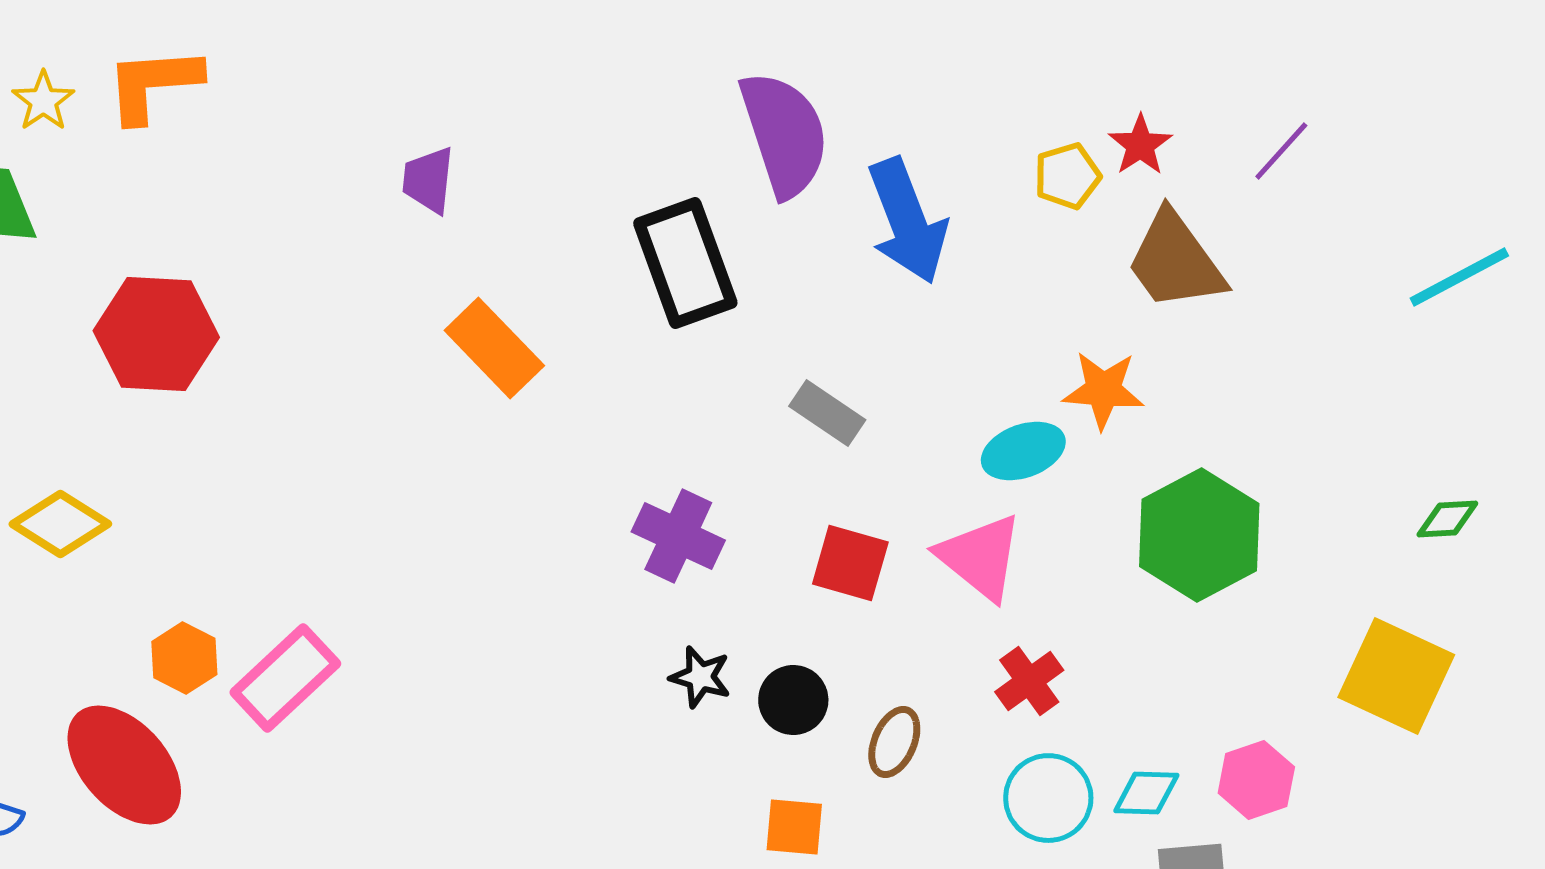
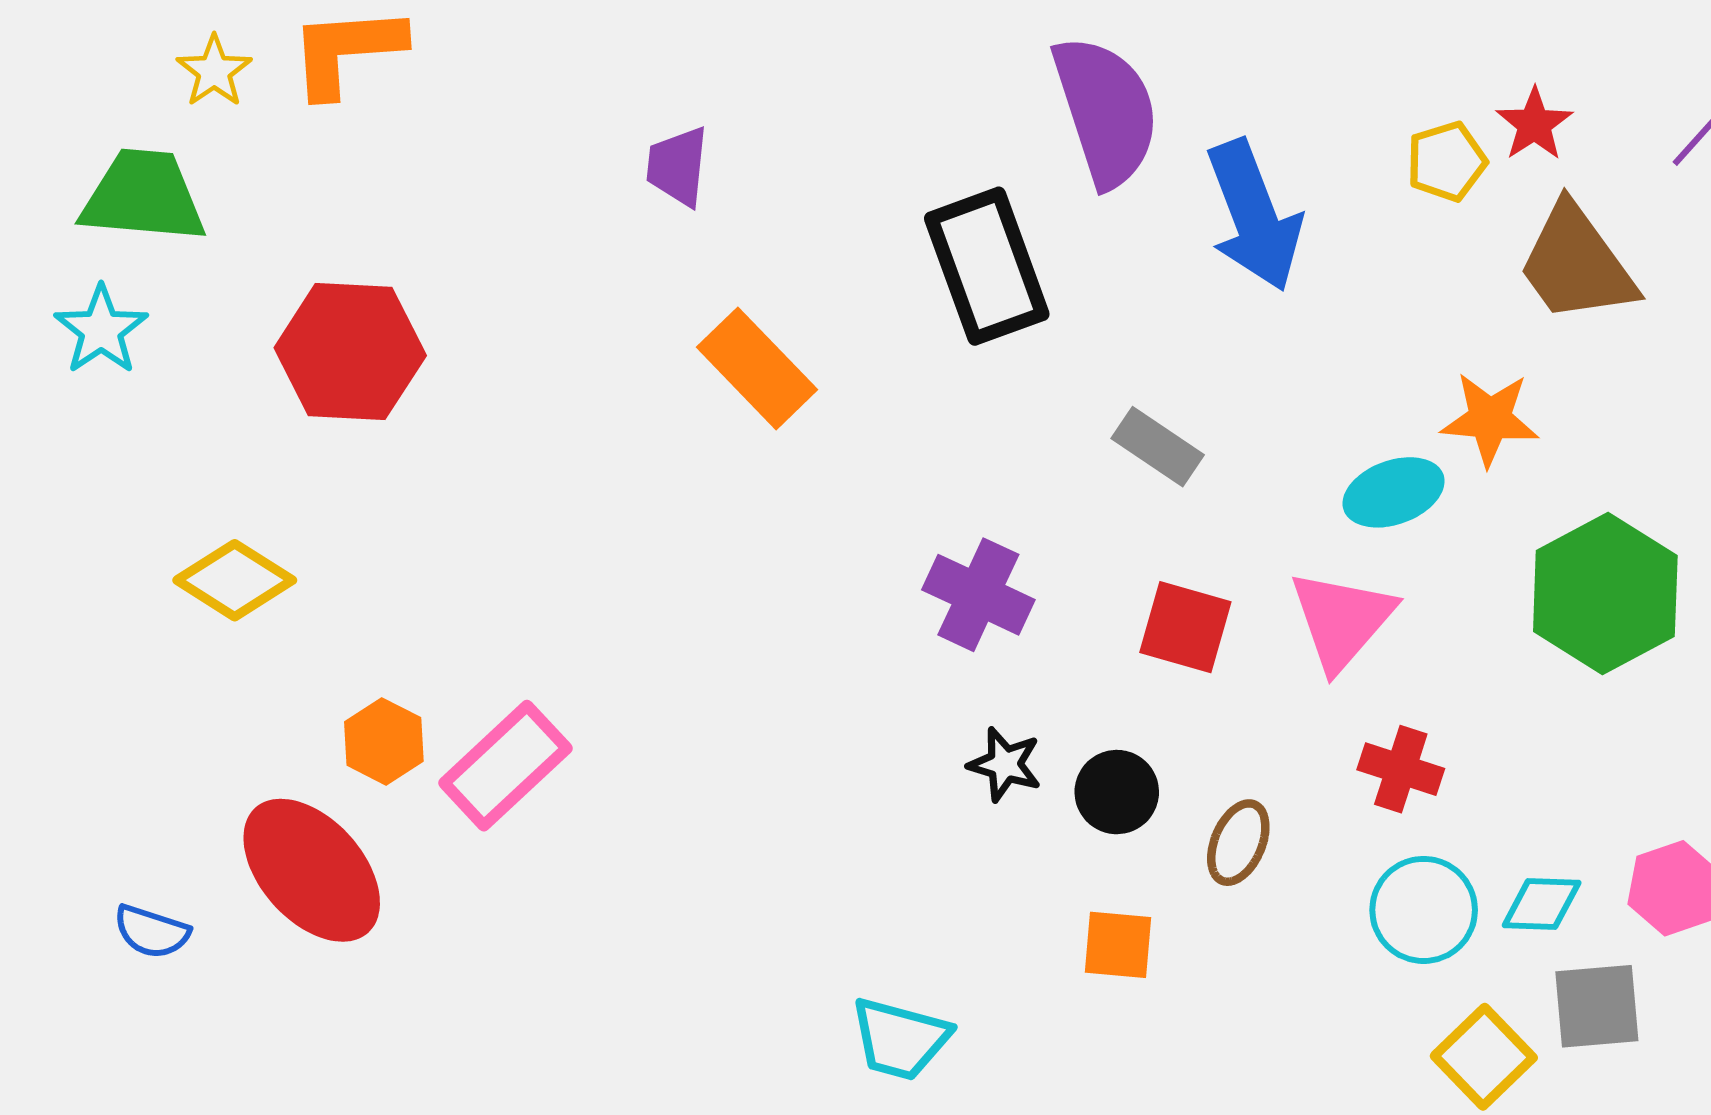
pink triangle: (980, 557) -> (1342, 620), turned 32
red cross: (1029, 681) -> (1401, 769), turned -36

